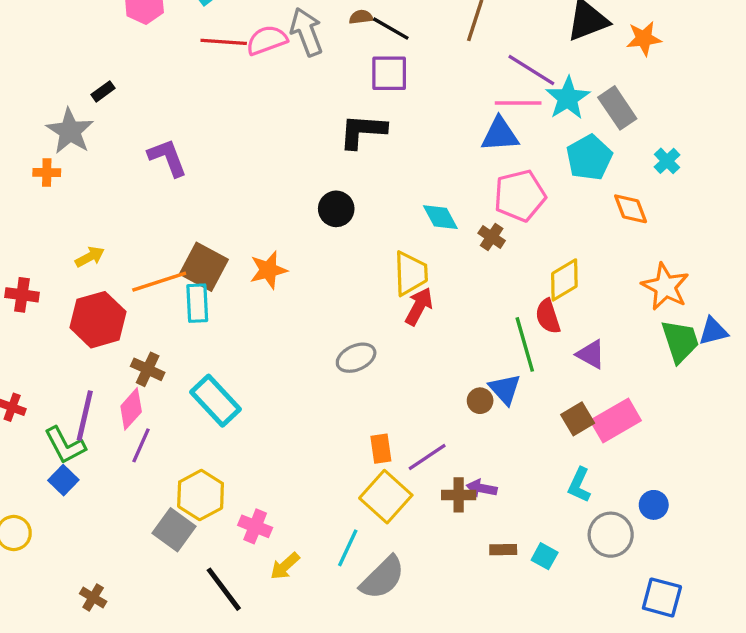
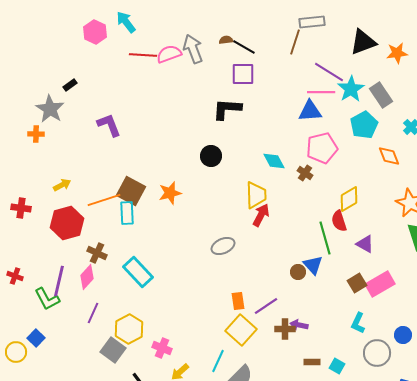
purple line: (141, 445) -> (93, 313), moved
blue square: (63, 480) -> (36, 338), moved

